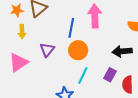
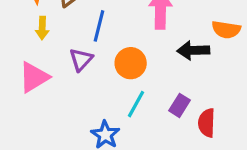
blue line: (71, 28) -> (99, 26), moved
black arrow: (122, 51) -> (193, 50), moved

